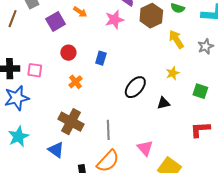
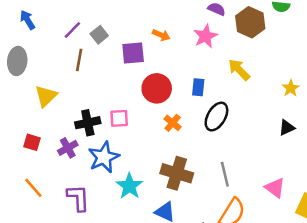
purple square: (56, 22) -> (133, 53), turned 36
yellow arrow: (176, 39) -> (239, 70), moved
red circle: (68, 53) -> (157, 88), size x1.5
black ellipse: (135, 87) -> (216, 117), moved
cyan star: (18, 137) -> (129, 186), moved

